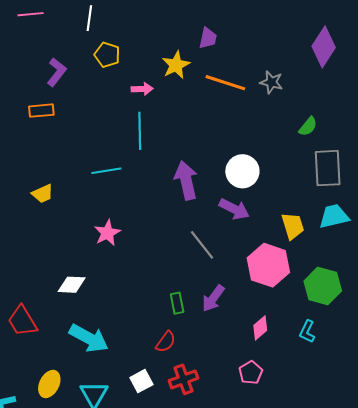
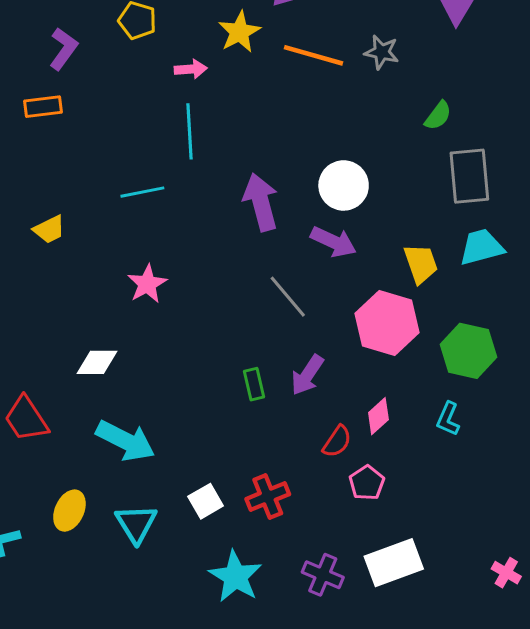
red semicircle: (166, 342) -> (337, 442), moved

